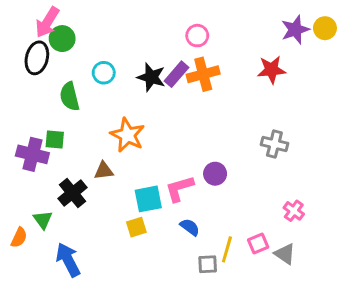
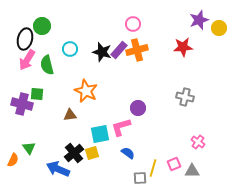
pink arrow: (47, 22) -> (27, 60), moved
yellow circle: (325, 28) -> (219, 28), moved
purple circle: (215, 174) -> (138, 108), moved
black cross: (73, 193) -> (74, 153), moved
gray triangle: (285, 254) -> (192, 171), turned -35
blue arrow: (68, 260) -> (58, 169), moved, turned -40

